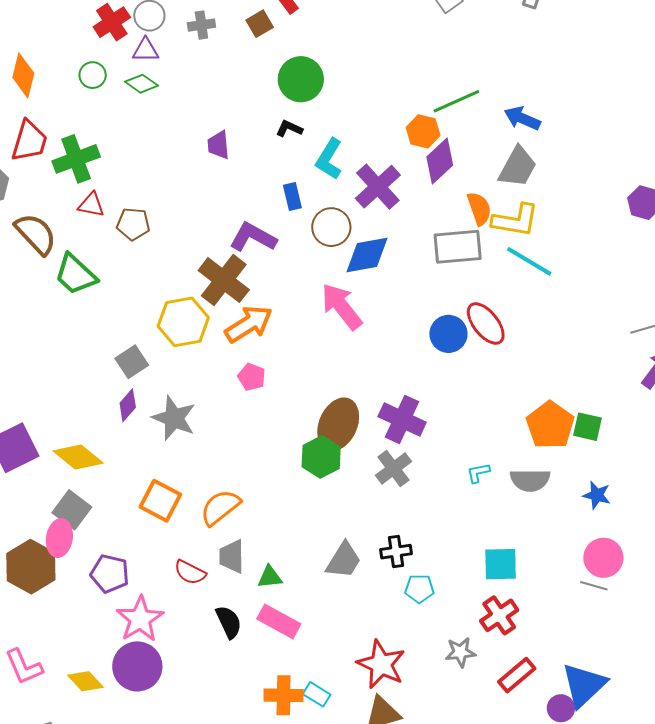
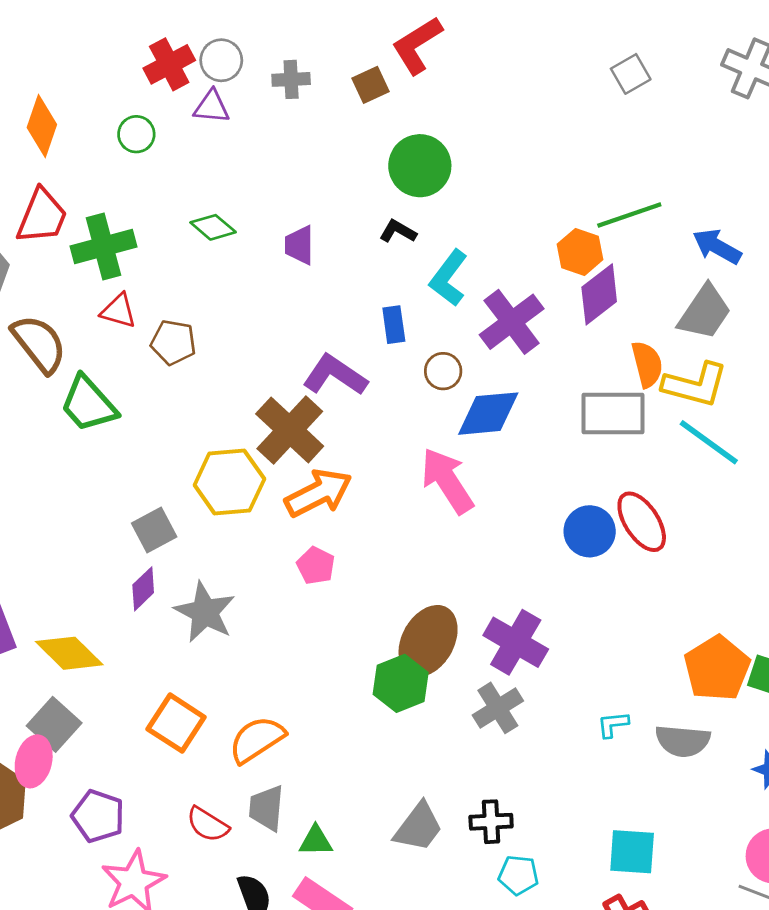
green diamond: (142, 84) -> (213, 227), moved
brown circle: (331, 227) -> (443, 371), size x0.7

